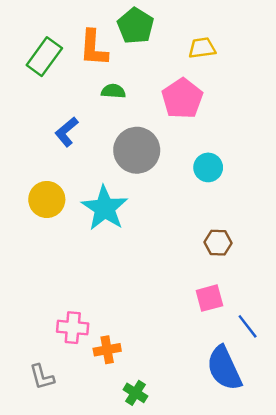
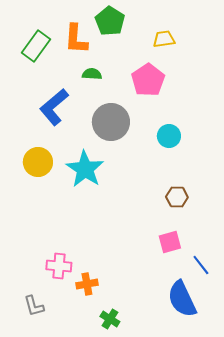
blue L-shape: (67, 132) -> (54, 107), size x1.5

